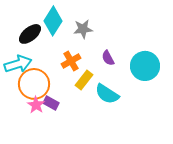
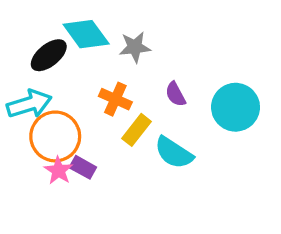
cyan diamond: (53, 21) -> (86, 34), turned -68
orange cross: (71, 61) -> (115, 99), turned -36

